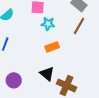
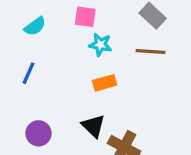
brown line: (79, 26) -> (151, 52), turned 60

